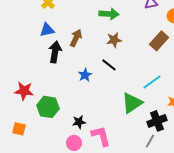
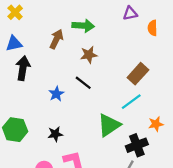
brown arrow: (76, 38) -> (56, 39), moved
brown rectangle: (159, 41) -> (138, 74), moved
black star: (79, 122) -> (55, 134), moved

